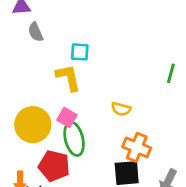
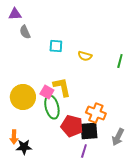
yellow L-shape: (68, 78) -> (62, 87), moved
yellow semicircle: (121, 109) -> (85, 56), moved
red pentagon: (54, 166) -> (72, 126), moved

